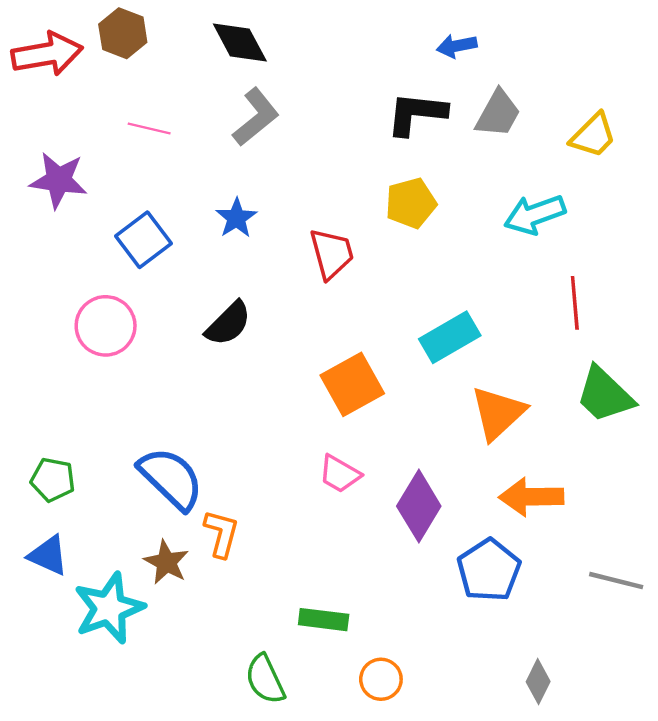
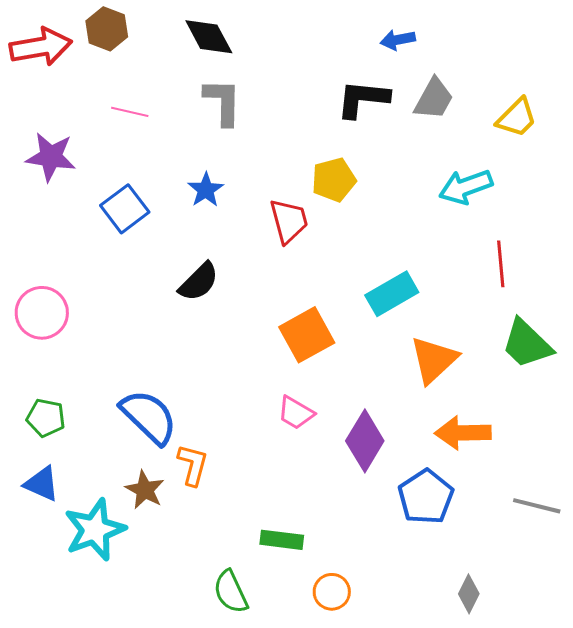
gray L-shape: (256, 117) -> (223, 102), turned -50
yellow pentagon: (411, 203) -> (334, 180), moved
pink circle: (106, 326) -> (42, 313), moved

